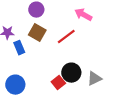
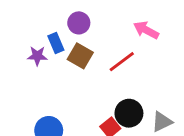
blue rectangle: (19, 48) -> (56, 43), moved

